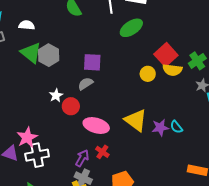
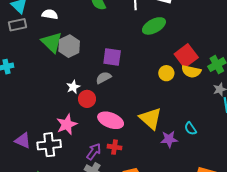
purple star: (160, 128) -> (169, 139), moved
pink star: (27, 137) -> (67, 124), moved
red cross: (102, 152) -> (115, 147), turned -32

